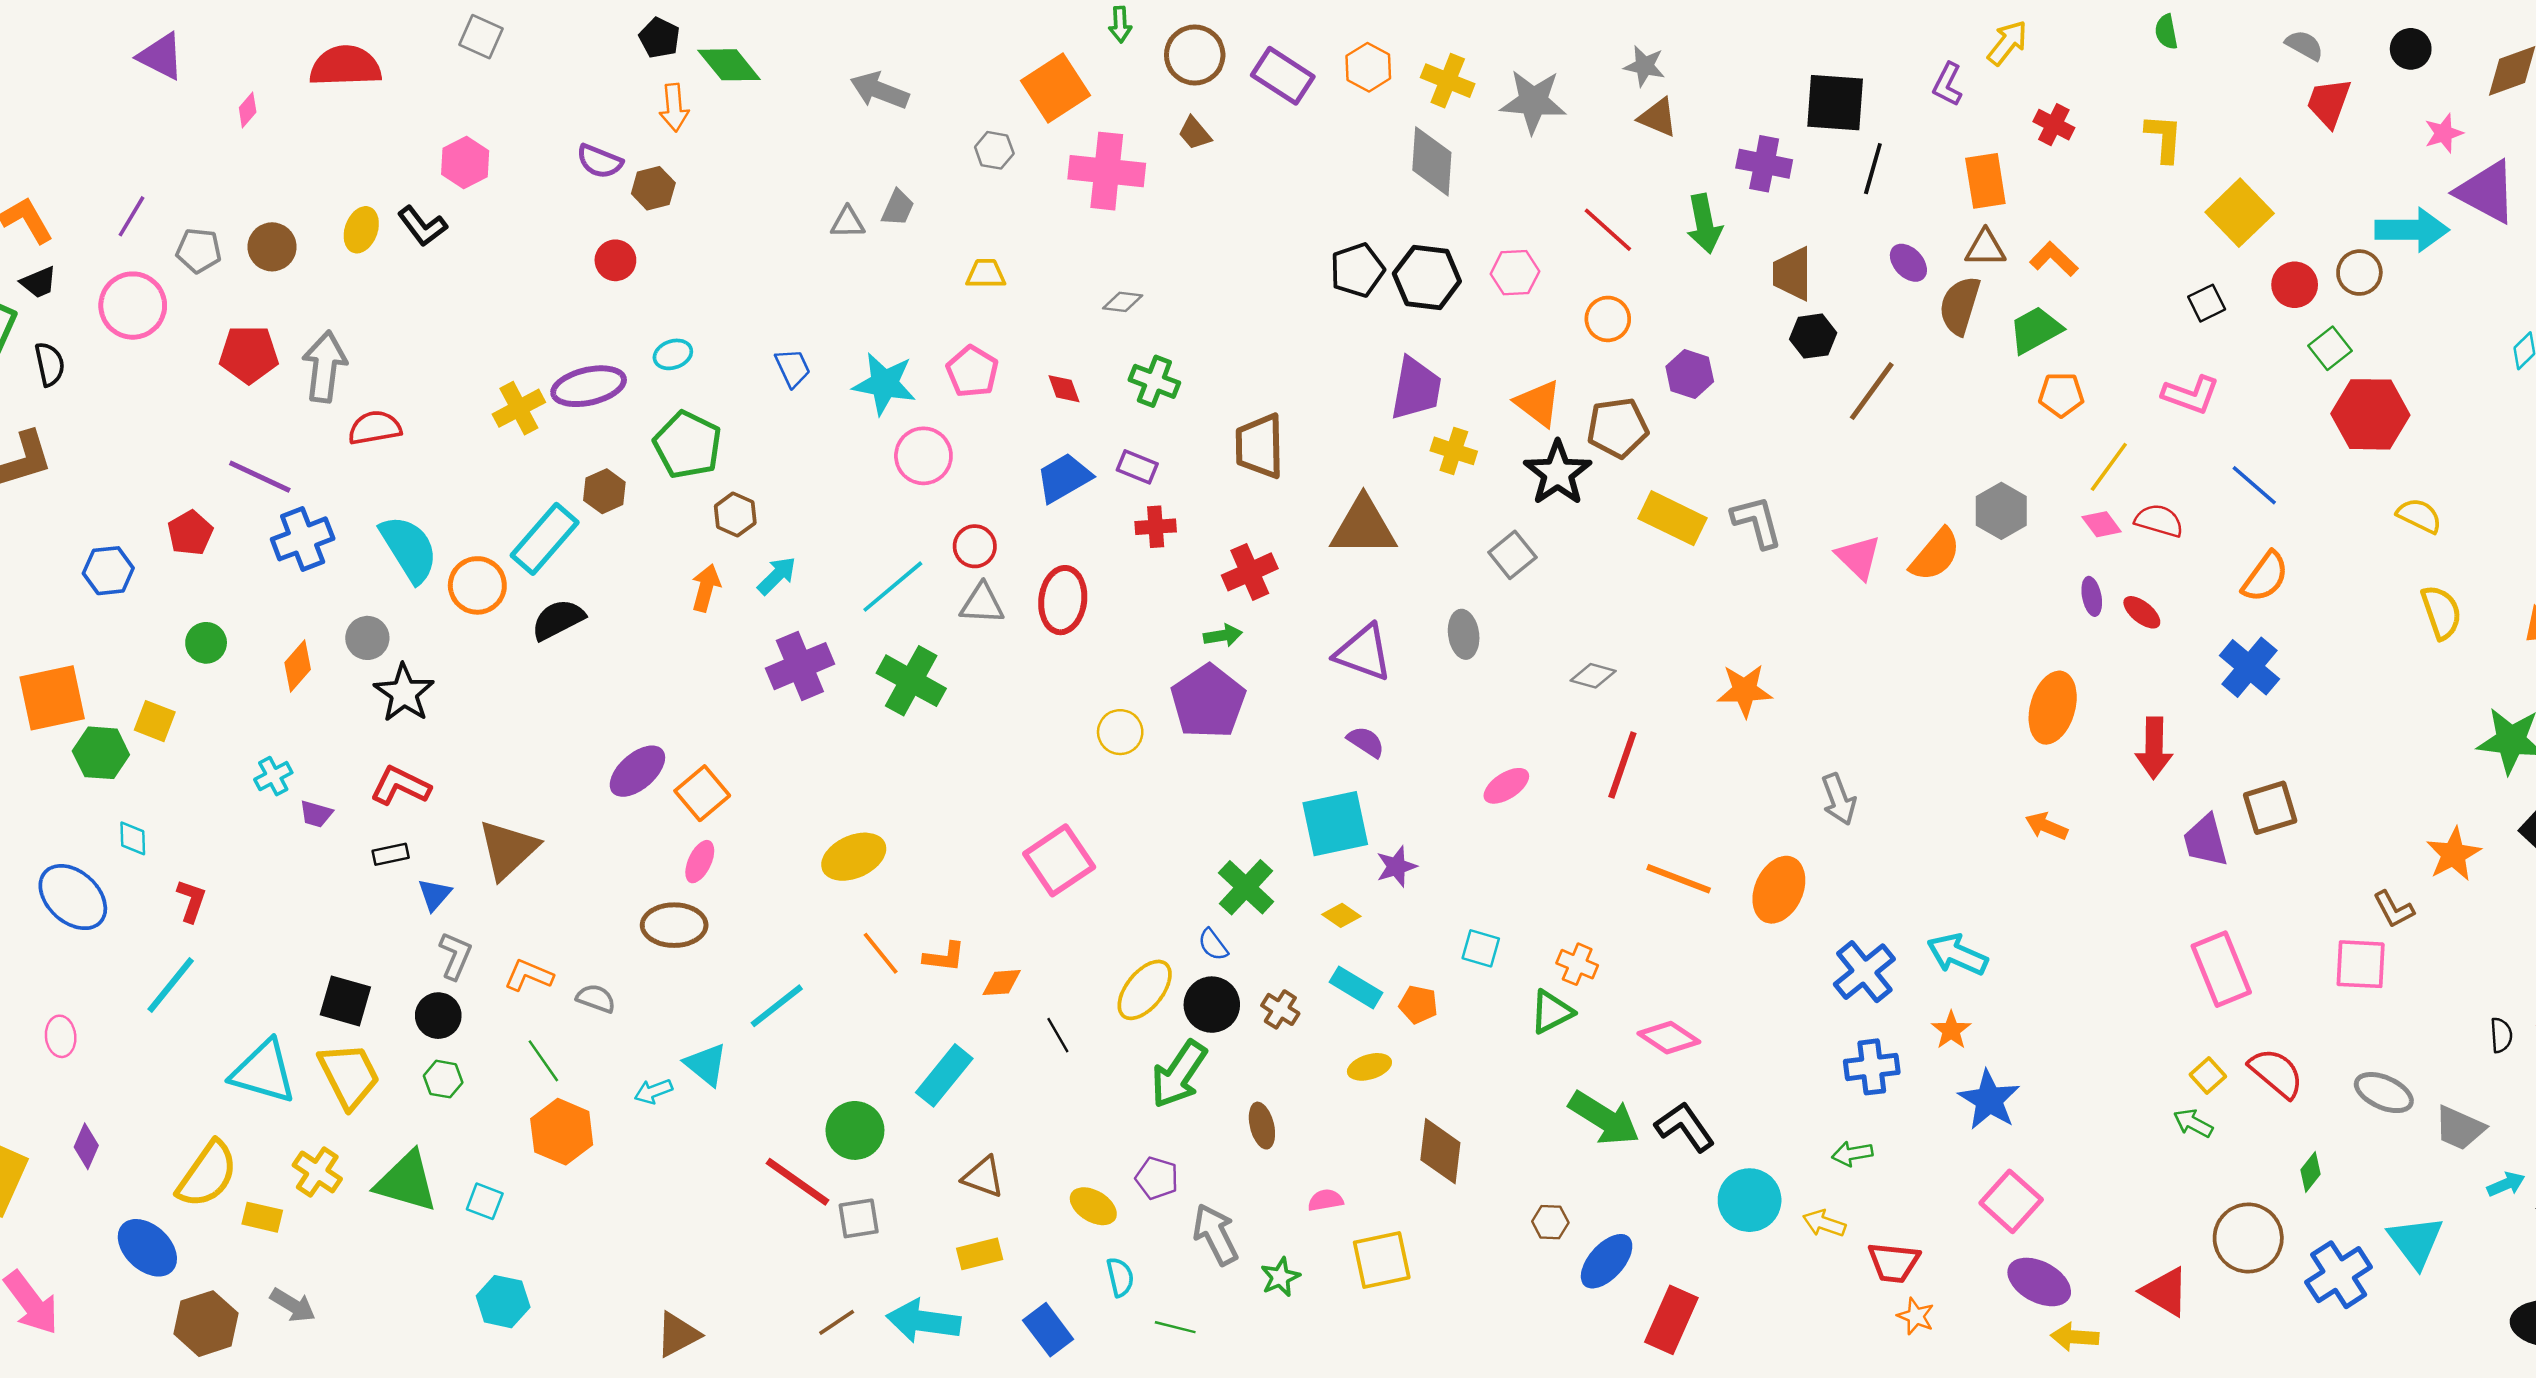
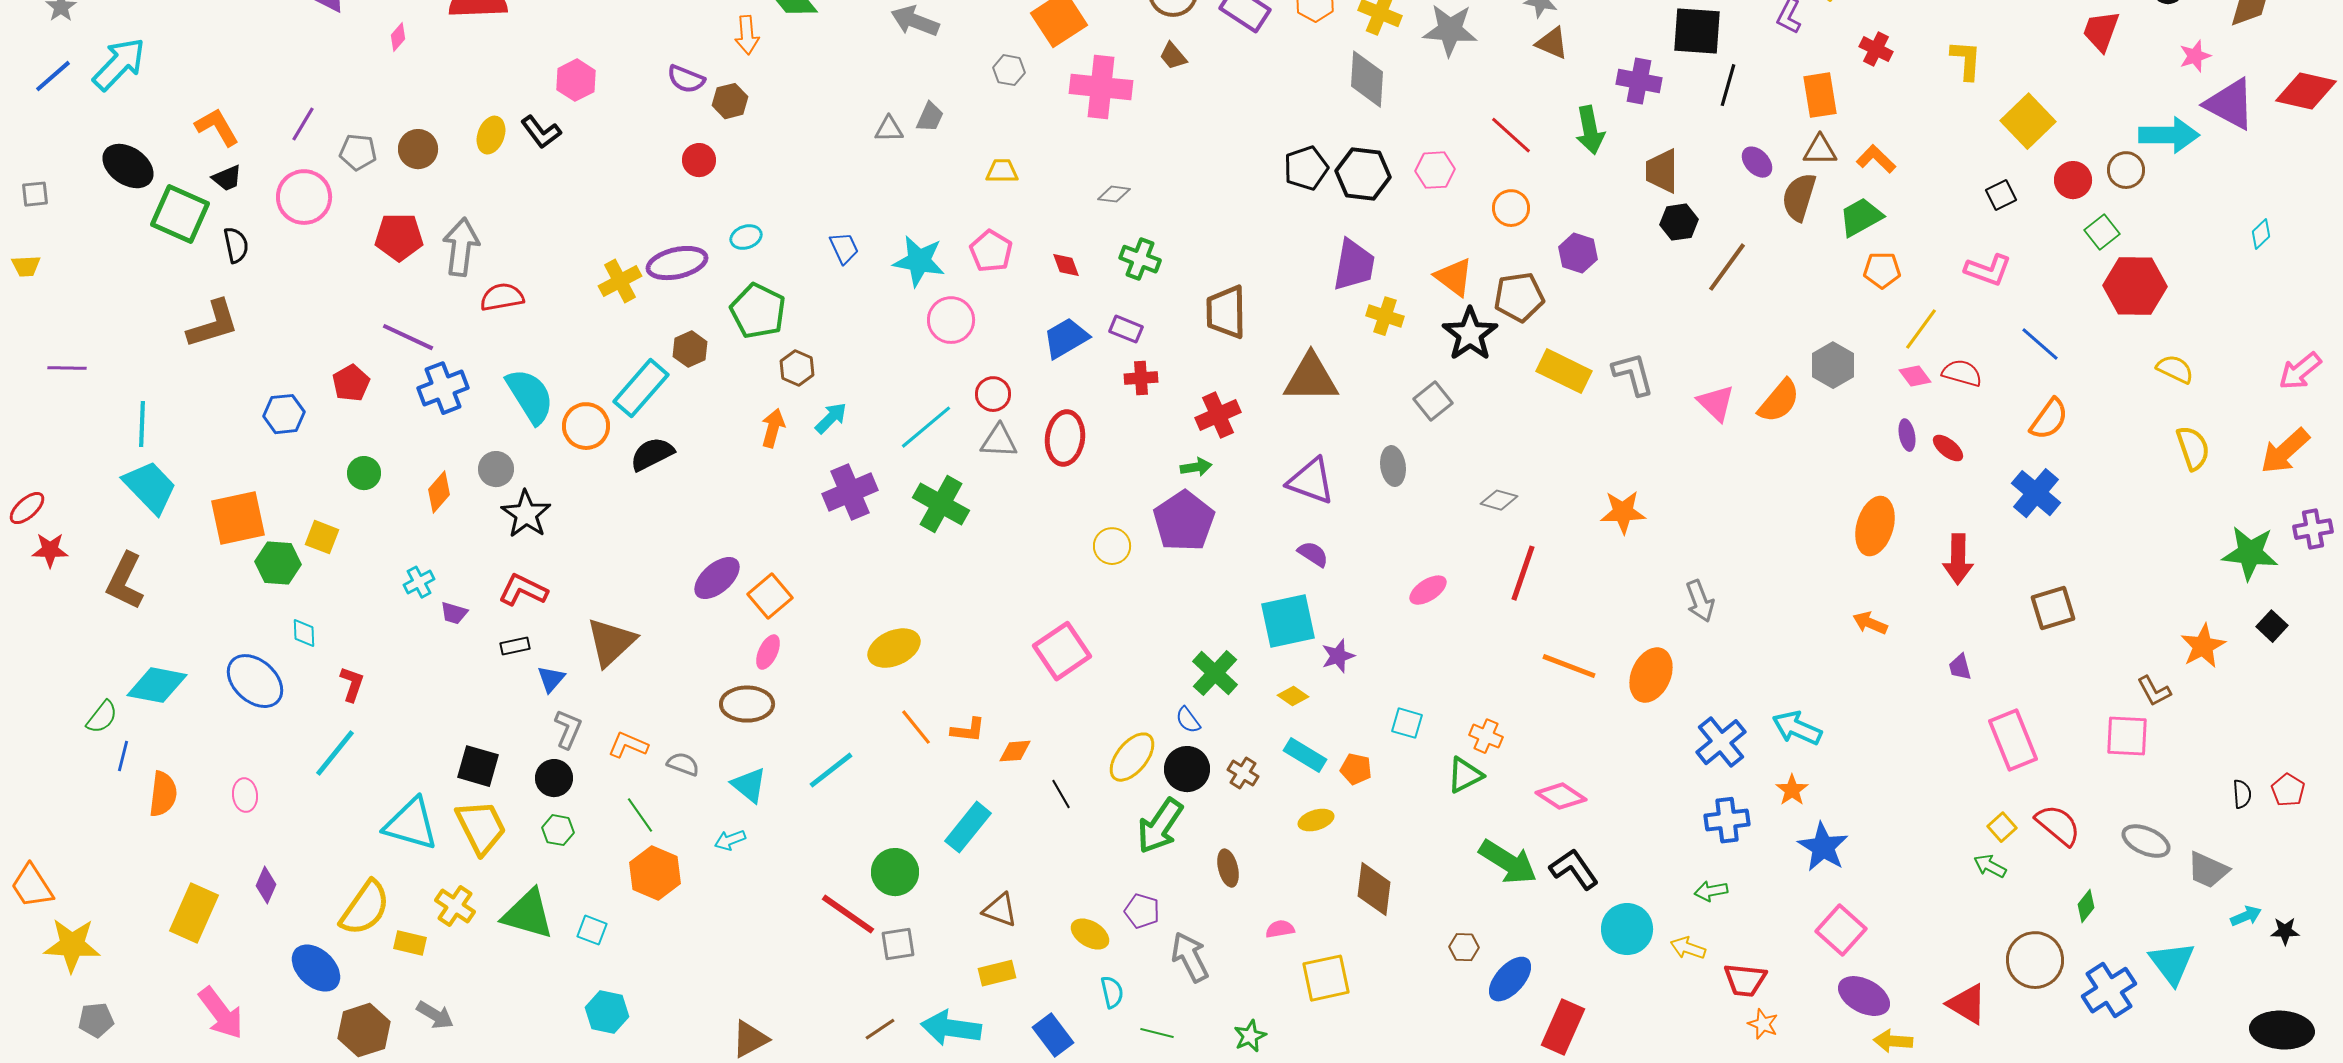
purple trapezoid: (2205, 841) -> (1960, 667), moved, size x0.6
cyan triangle: (706, 1064) -> (749, 785), moved
green star: (1280, 1277) -> (1250, 1036), moved

